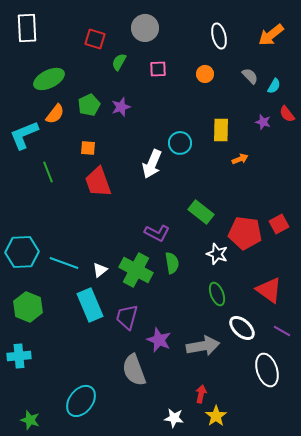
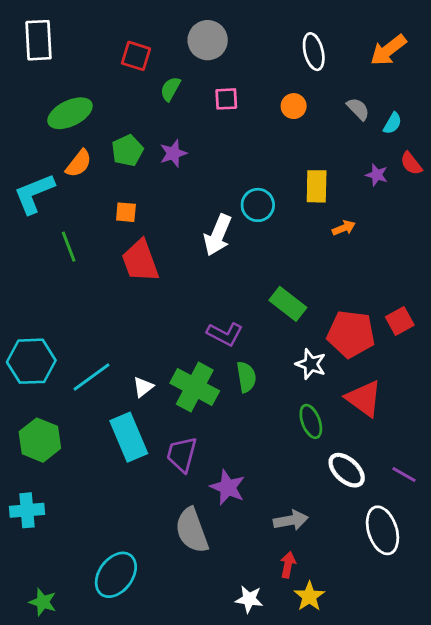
cyan line: (64, 263) -> (92, 377), turned -56
red triangle: (269, 290) -> (364, 398), moved
gray arrow: (203, 346) -> (291, 520), moved, size x0.7

